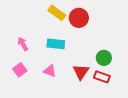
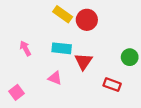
green circle: (104, 58) -> (130, 57), moved
pink square: (20, 70) -> (16, 92), moved
red triangle: (81, 72) -> (84, 62), moved

